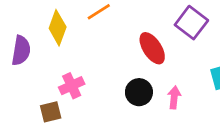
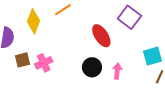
brown square: (51, 112) -> (22, 60), moved

